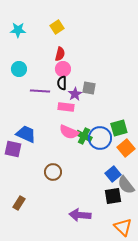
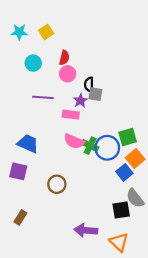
yellow square: (57, 27) -> (46, 32), moved
cyan circle: (19, 69) -> (33, 63), moved
black semicircle: (62, 83) -> (89, 84), moved
purple square: (13, 149) -> (18, 171), moved
blue square: (113, 174) -> (124, 172), moved
orange triangle: (123, 227) -> (119, 242), moved

